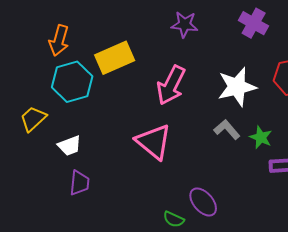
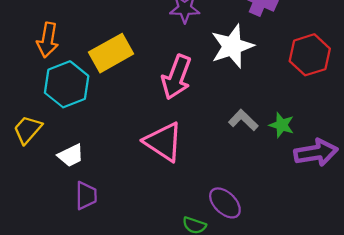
white star: (237, 87) -> (232, 46), moved

